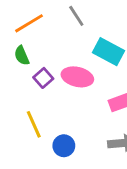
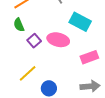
yellow line: (34, 124) -> (28, 73), turned 72

